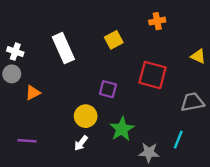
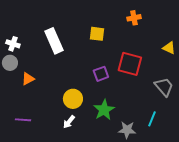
yellow square: (114, 40) -> (97, 34), turned 35
purple square: (108, 89) -> (101, 74), moved, turned -35
gray trapezoid: (192, 102) -> (164, 87), turned 60

